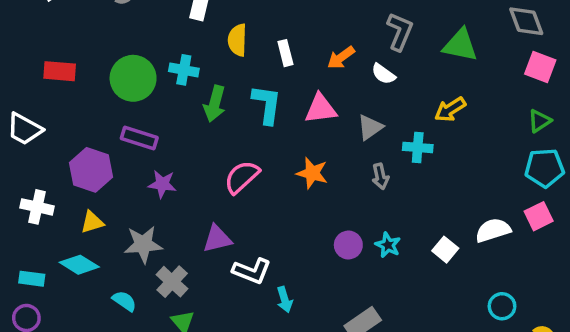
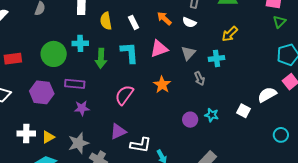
orange arrow: (341, 58) -> (164, 18), turned 91
green triangle: (540, 121) -> (279, 22), moved
purple rectangle: (139, 138) -> (75, 84), moved
purple hexagon: (91, 170) -> (42, 92), moved
orange star: (312, 173) -> (162, 85), turned 30
white cross: (37, 207) -> (26, 134), moved

